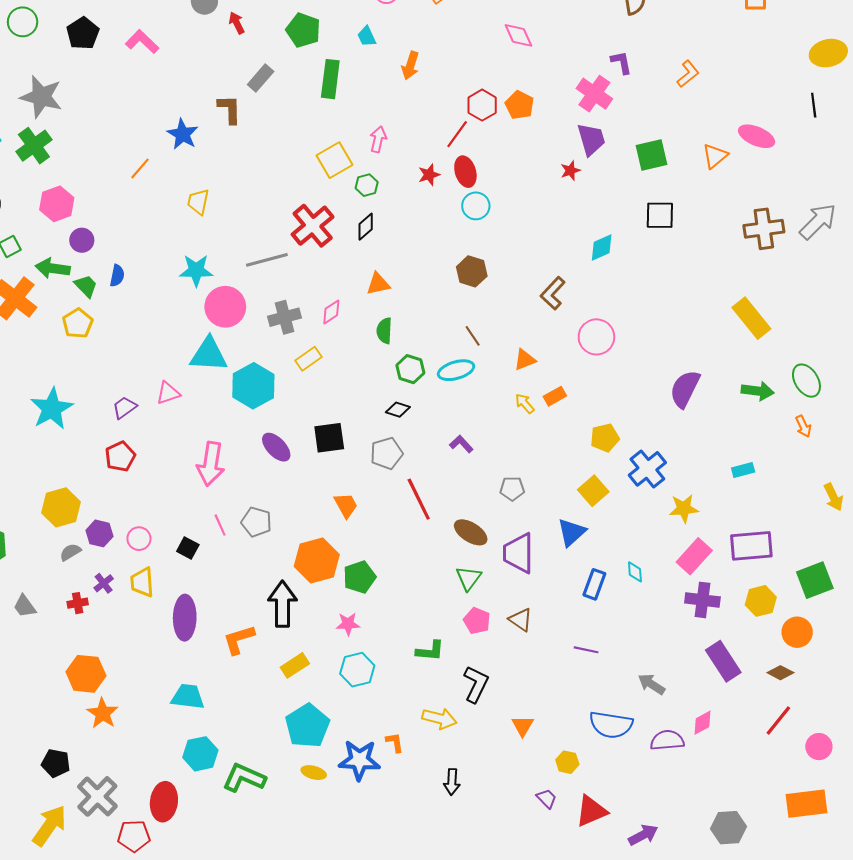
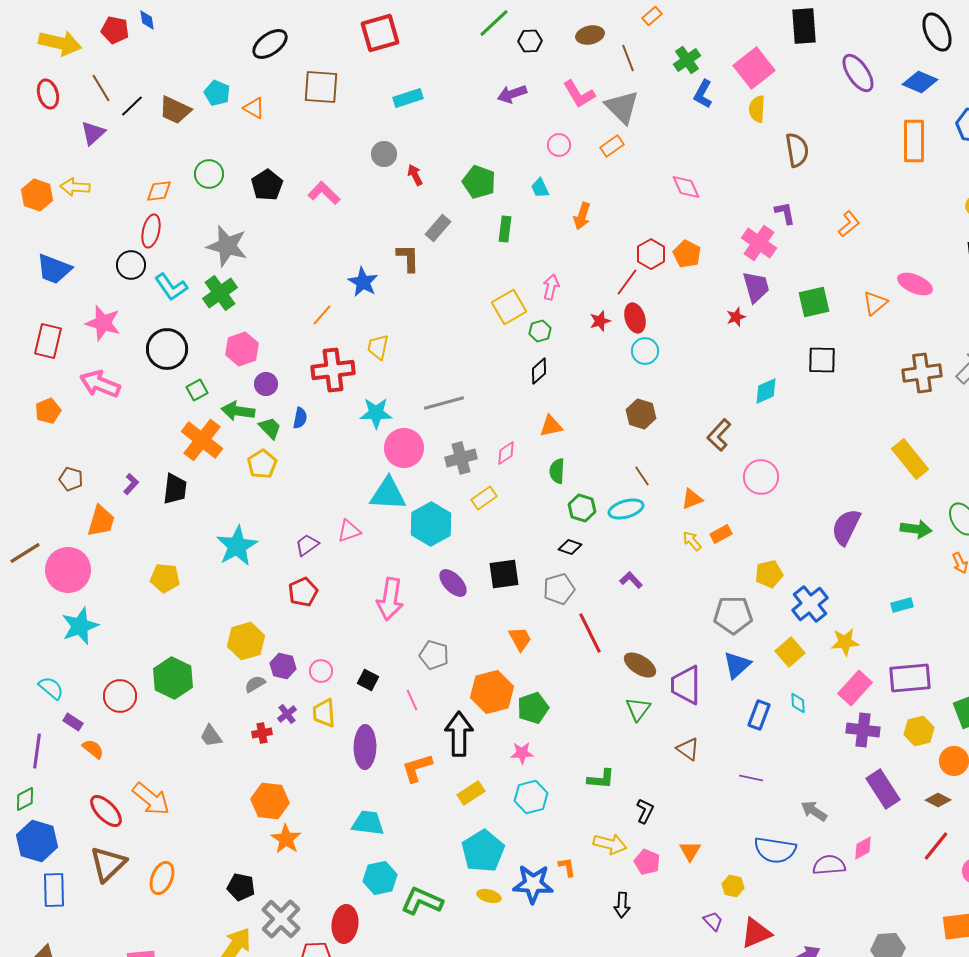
green rectangle: (330, 79) -> (505, 229), size x0.7
red cross: (313, 226) -> (333, 370), moved, turned 33
gray pentagon: (512, 489) -> (733, 615), moved, size x1.6
yellow square: (593, 491) -> (790, 652), moved
pink line: (220, 525) -> (412, 700), moved
pink pentagon: (477, 621) -> (647, 862), moved
black L-shape: (476, 684) -> (645, 811), size x0.7

